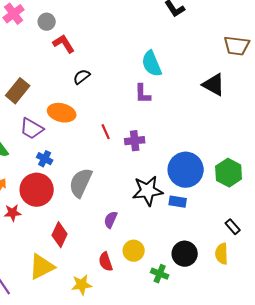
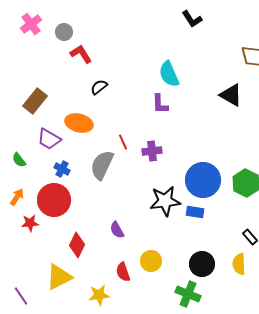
gray semicircle: (81, 183) -> (102, 165), moved
purple semicircle: (111, 220) -> (117, 230), moved, turned -54
green cross: (160, 274) -> (188, 294), moved, size x1.4

